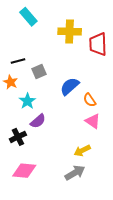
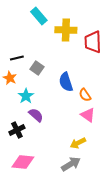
cyan rectangle: (28, 17) -> (39, 16), moved
gray square: (39, 72) -> (37, 68), turned -32
blue semicircle: (70, 86) -> (66, 82), turned -66
purple semicircle: (38, 121) -> (36, 115), turned -98

